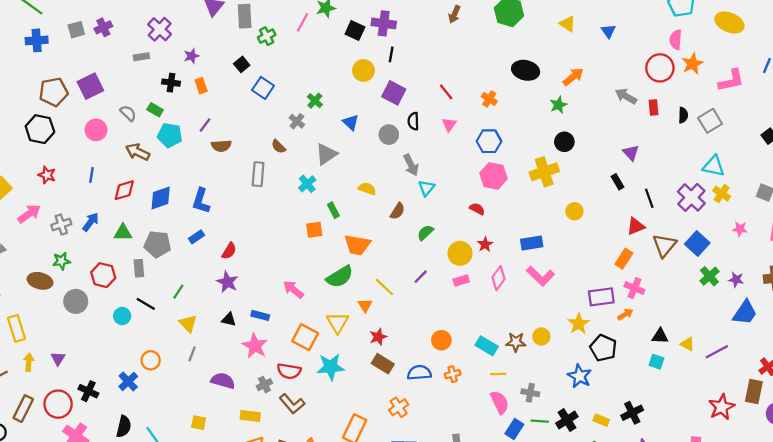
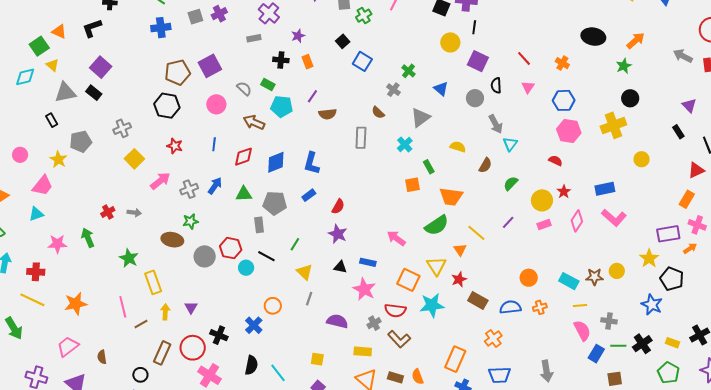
red hexagon: (103, 275) -> (231, 248), moved
red star: (378, 337) -> (459, 279), moved

